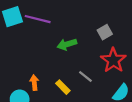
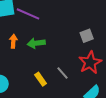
green arrow: (67, 44) -> (36, 43), moved
orange arrow: (34, 83) -> (13, 41), moved

